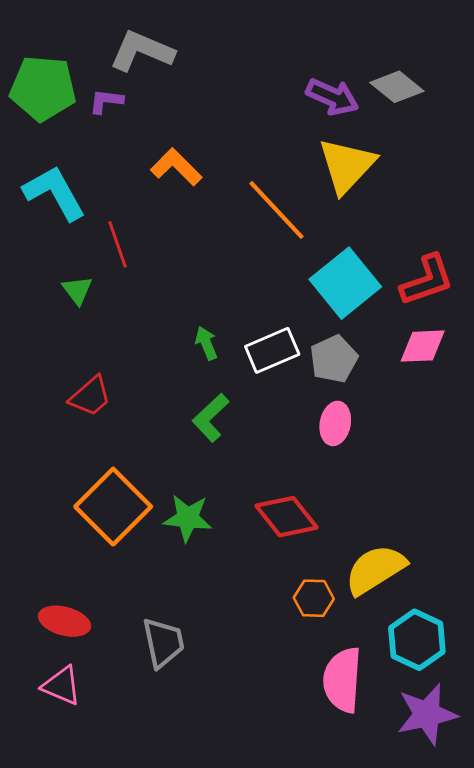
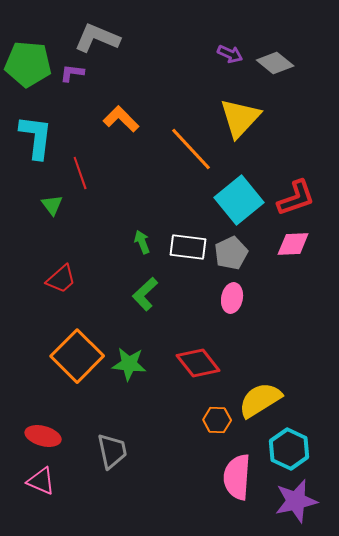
purple arrow: (332, 97) -> (230, 54), moved, size x0.7
cyan L-shape: (54, 193) -> (36, 137), turned 36
white rectangle: (272, 350) -> (188, 247), turned 30

